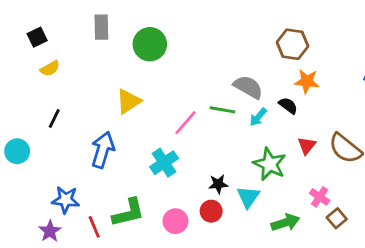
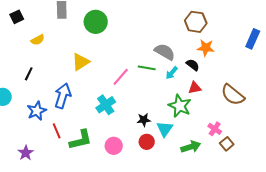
yellow semicircle: (50, 68) -> (38, 40), moved
red triangle: (307, 146) -> (195, 88), moved, turned 40
blue star: (66, 200) -> (37, 111), moved, turned -30
red circle: (211, 211) -> (147, 142), moved
red line: (94, 227) -> (57, 131), moved

